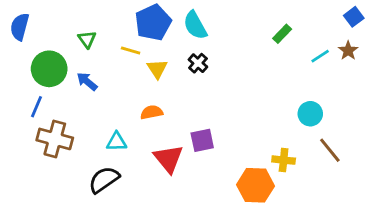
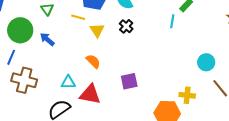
cyan line: (320, 56) -> (172, 21), moved, turned -48
orange semicircle: (152, 112) -> (93, 61), turned 56
red triangle: (168, 159) -> (90, 94), moved, turned -40

